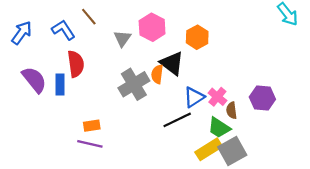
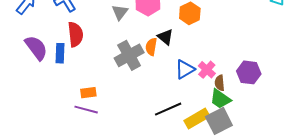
black triangle: (172, 63) -> (165, 37), size x0.7
black line: (177, 120) -> (168, 109), moved
green trapezoid: (219, 128) -> (220, 99), moved

